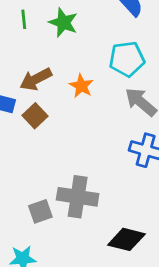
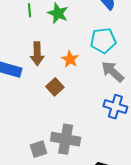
brown arrow: (36, 79) -> (37, 54), turned -65
brown square: (35, 116) -> (55, 87), moved

